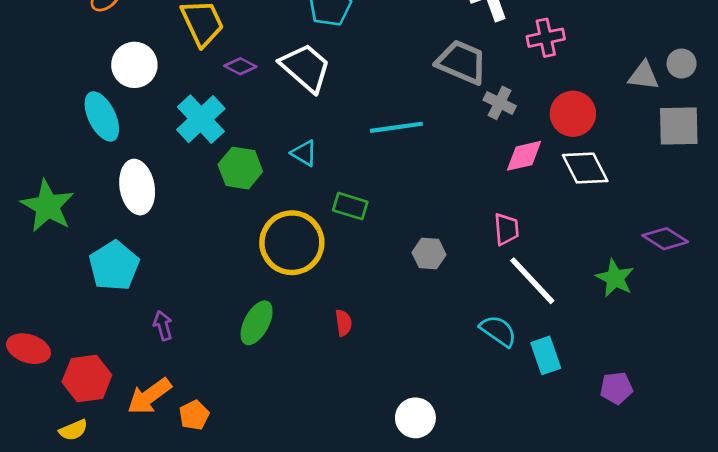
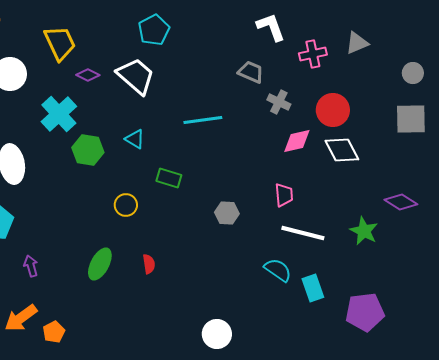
gray trapezoid: (462, 62) -> (251, 72), size x0.7
gray triangle: (643, 76) -> (357, 43), moved, turned -30
yellow circle: (292, 243) -> (126, 205), size x0.5
white line: (532, 281) -> (303, 233), turned -33
red semicircle: (343, 323) -> (149, 264), moved
purple pentagon: (616, 388) -> (365, 312), size x1.6

